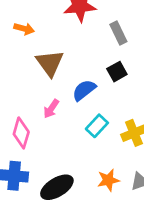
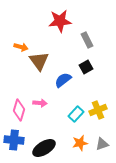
orange arrow: (24, 29) -> (21, 47), moved
pink arrow: (51, 109) -> (40, 103), moved, turned -120
cyan rectangle: (97, 126) -> (76, 114), moved

